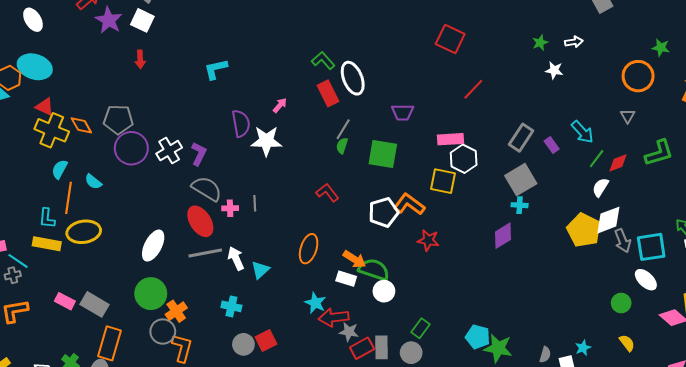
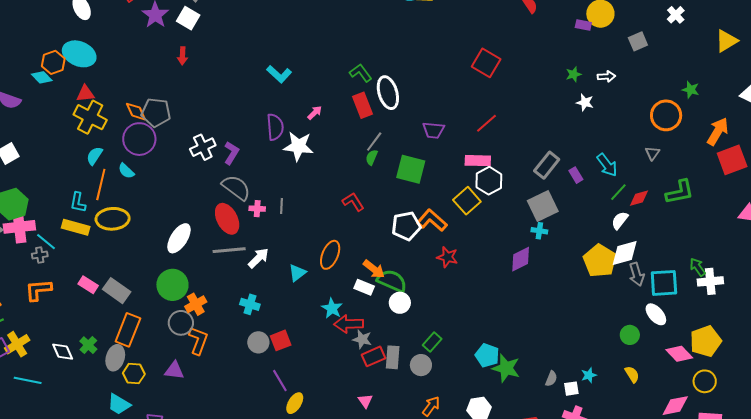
cyan L-shape: (216, 69) -> (279, 74), moved, turned -130
red line: (473, 89) -> (486, 123), moved
red triangle: (45, 107) -> (85, 94), turned -36
orange diamond: (81, 125) -> (136, 112), moved
purple circle: (131, 148) -> (139, 139), moved
yellow square: (443, 181) -> (467, 201), turned 32
white arrow: (236, 258) -> (258, 258), turned 65
cyan triangle: (260, 270) -> (297, 273), moved

